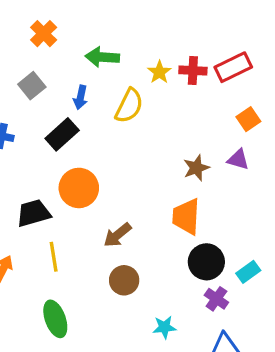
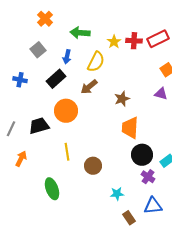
brown star: (196, 168) -> (122, 99), moved
brown arrow: (117, 235) -> (89, 87), moved
yellow line: (54, 257) -> (67, 152), moved

